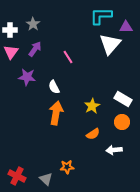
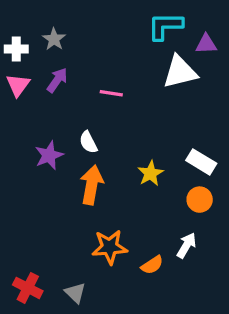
white triangle: (110, 44) -> (180, 72), turned 35
pink line: (68, 57) -> (111, 93), turned -48
purple star: (27, 77) -> (49, 155), moved, turned -30
orange semicircle: (93, 134) -> (152, 265), moved
white arrow: (114, 150) -> (187, 245), turned 126
orange star: (67, 167) -> (110, 247), moved, size x1.5

